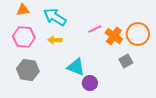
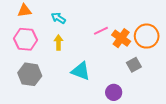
cyan arrow: (55, 17) -> (58, 18), size x0.6
yellow arrow: (55, 40) -> (58, 42), turned 88
purple circle: (90, 83) -> (114, 92), moved

